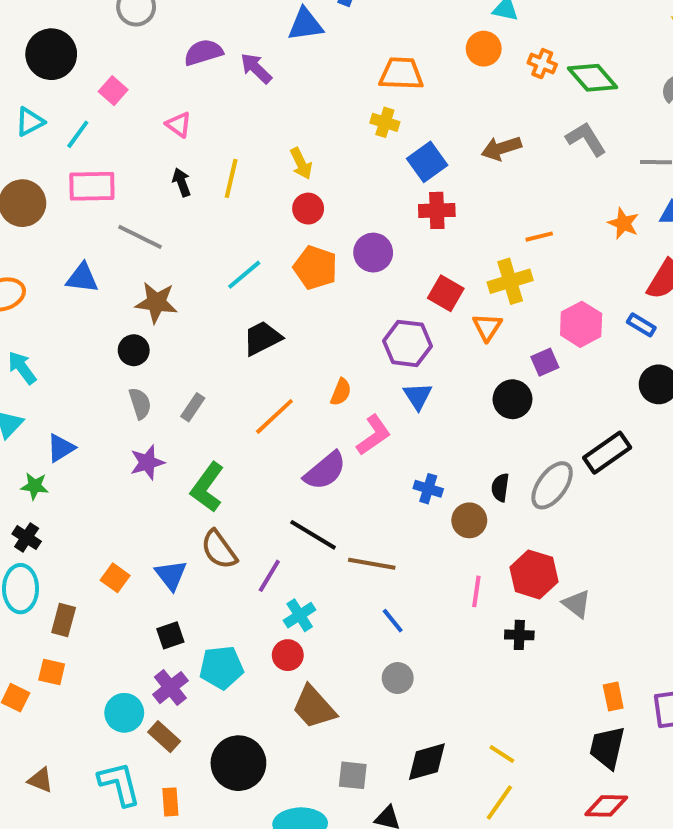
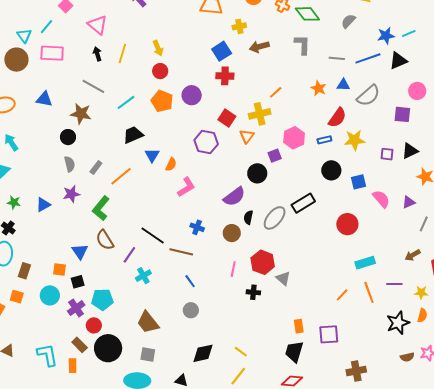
cyan triangle: (30, 122) -> (24, 36), moved, turned -42
yellow cross: (385, 122) -> (239, 26), moved, turned -32
pink triangle: (179, 125) -> (98, 25), size x1.5
gray L-shape: (586, 139) -> (302, 45), turned 30
gray line: (140, 237) -> (93, 86), moved
orange line: (539, 237) -> (276, 92), turned -32
blue rectangle: (641, 325) -> (324, 140), turned -48
blue triangle: (418, 396) -> (152, 155), moved
orange line: (274, 416) -> (121, 176), moved
blue triangle: (61, 448) -> (43, 205), moved
purple semicircle: (325, 471) -> (234, 197), moved
blue cross: (428, 489) -> (197, 227), moved
orange square: (115, 578) -> (59, 269), moved, turned -32
red circle: (288, 655) -> (94, 325), moved
cyan circle: (124, 713) -> (50, 295), moved
brown rectangle: (164, 737) -> (80, 345), moved
gray square: (353, 775) -> (148, 354), moved

